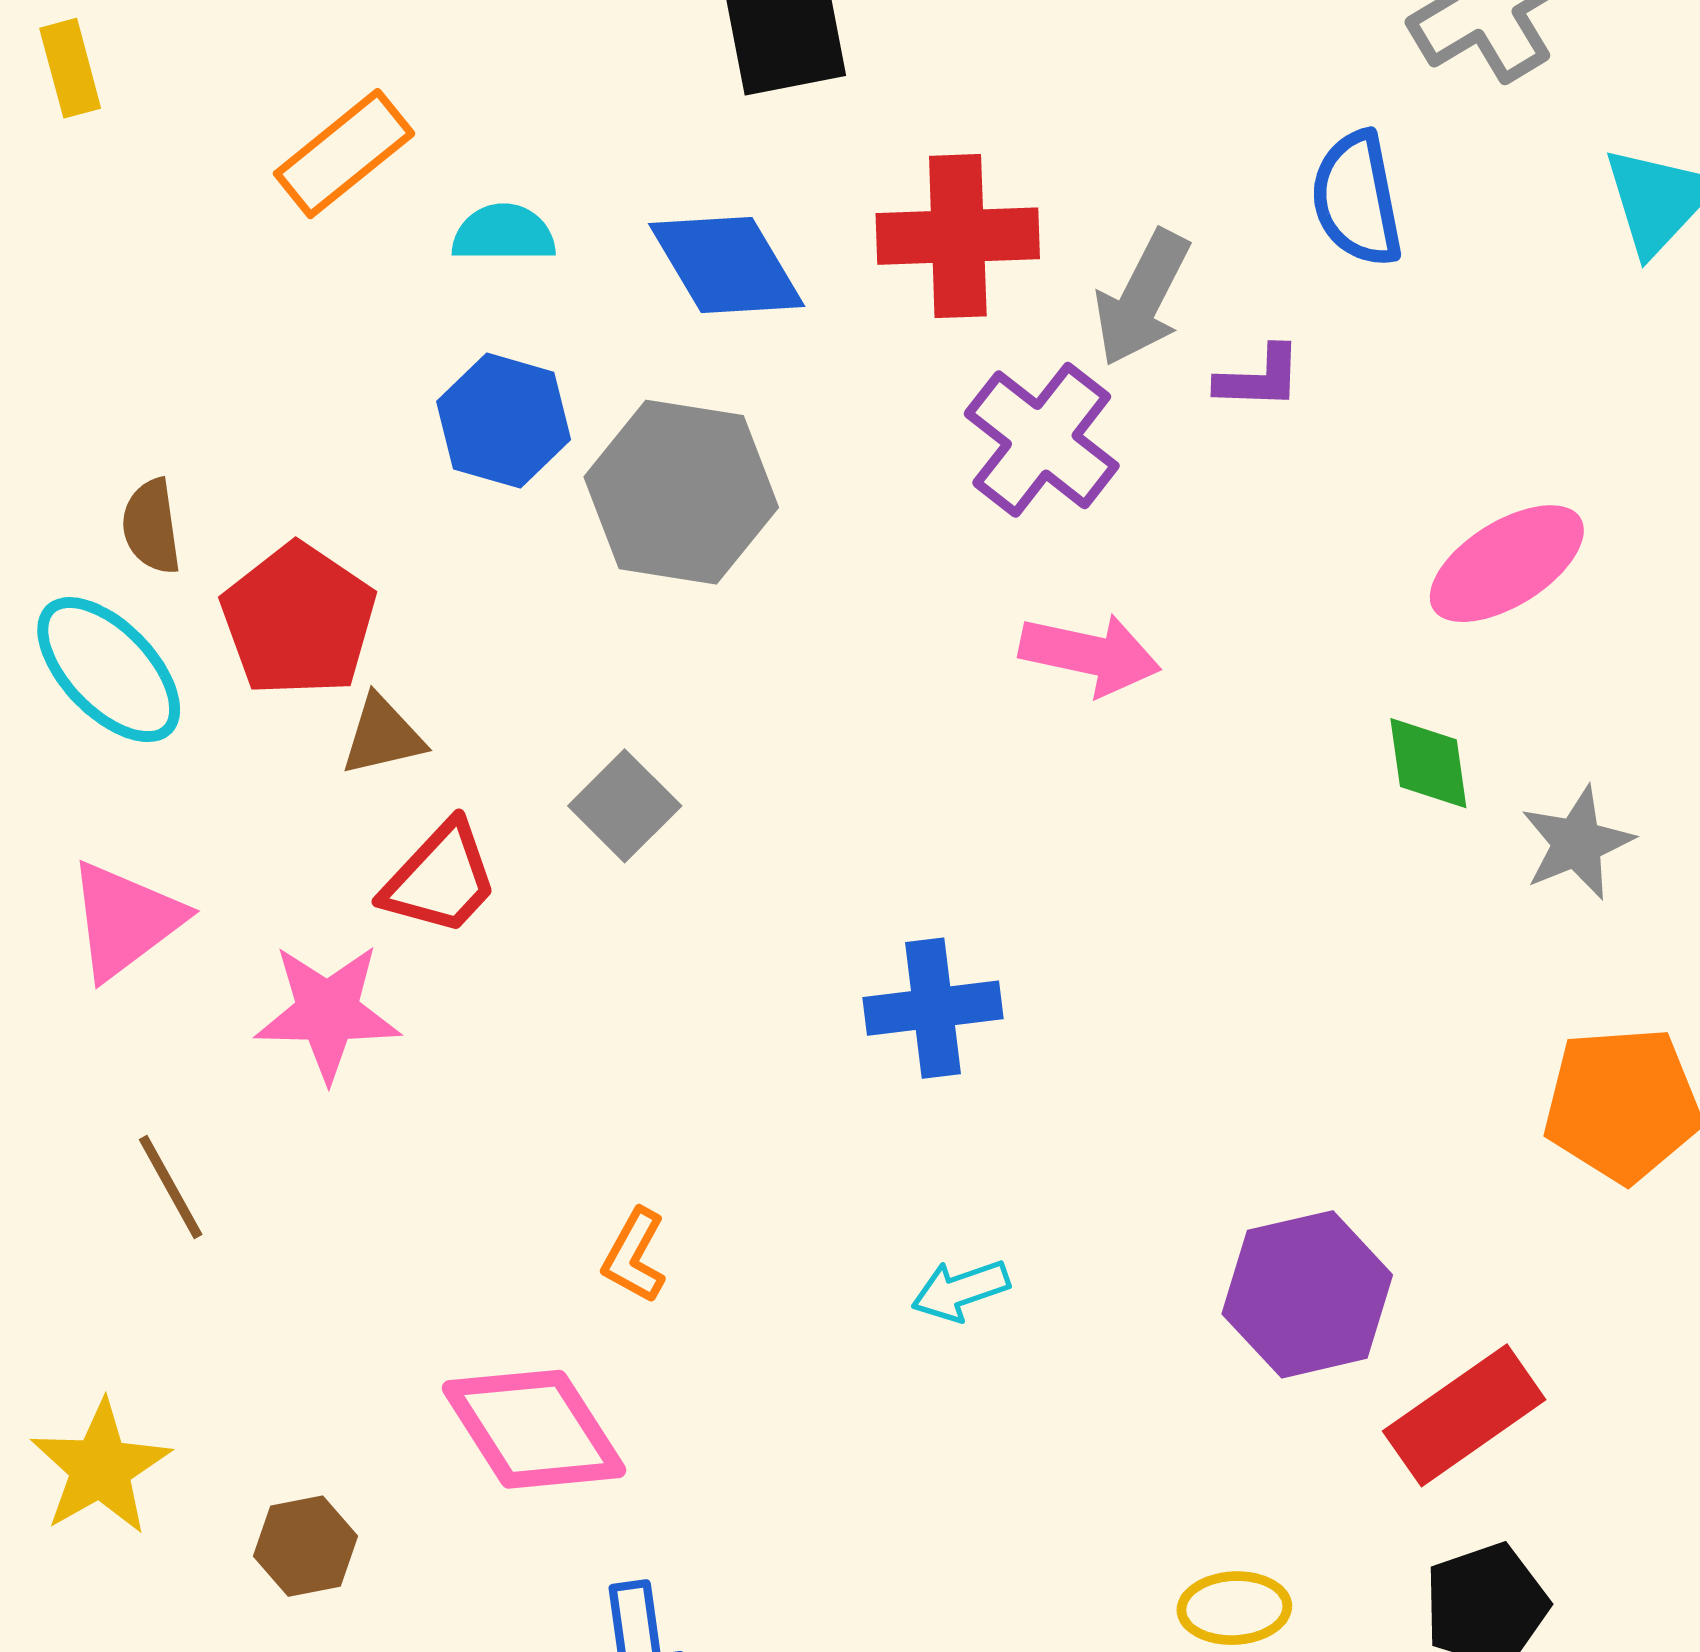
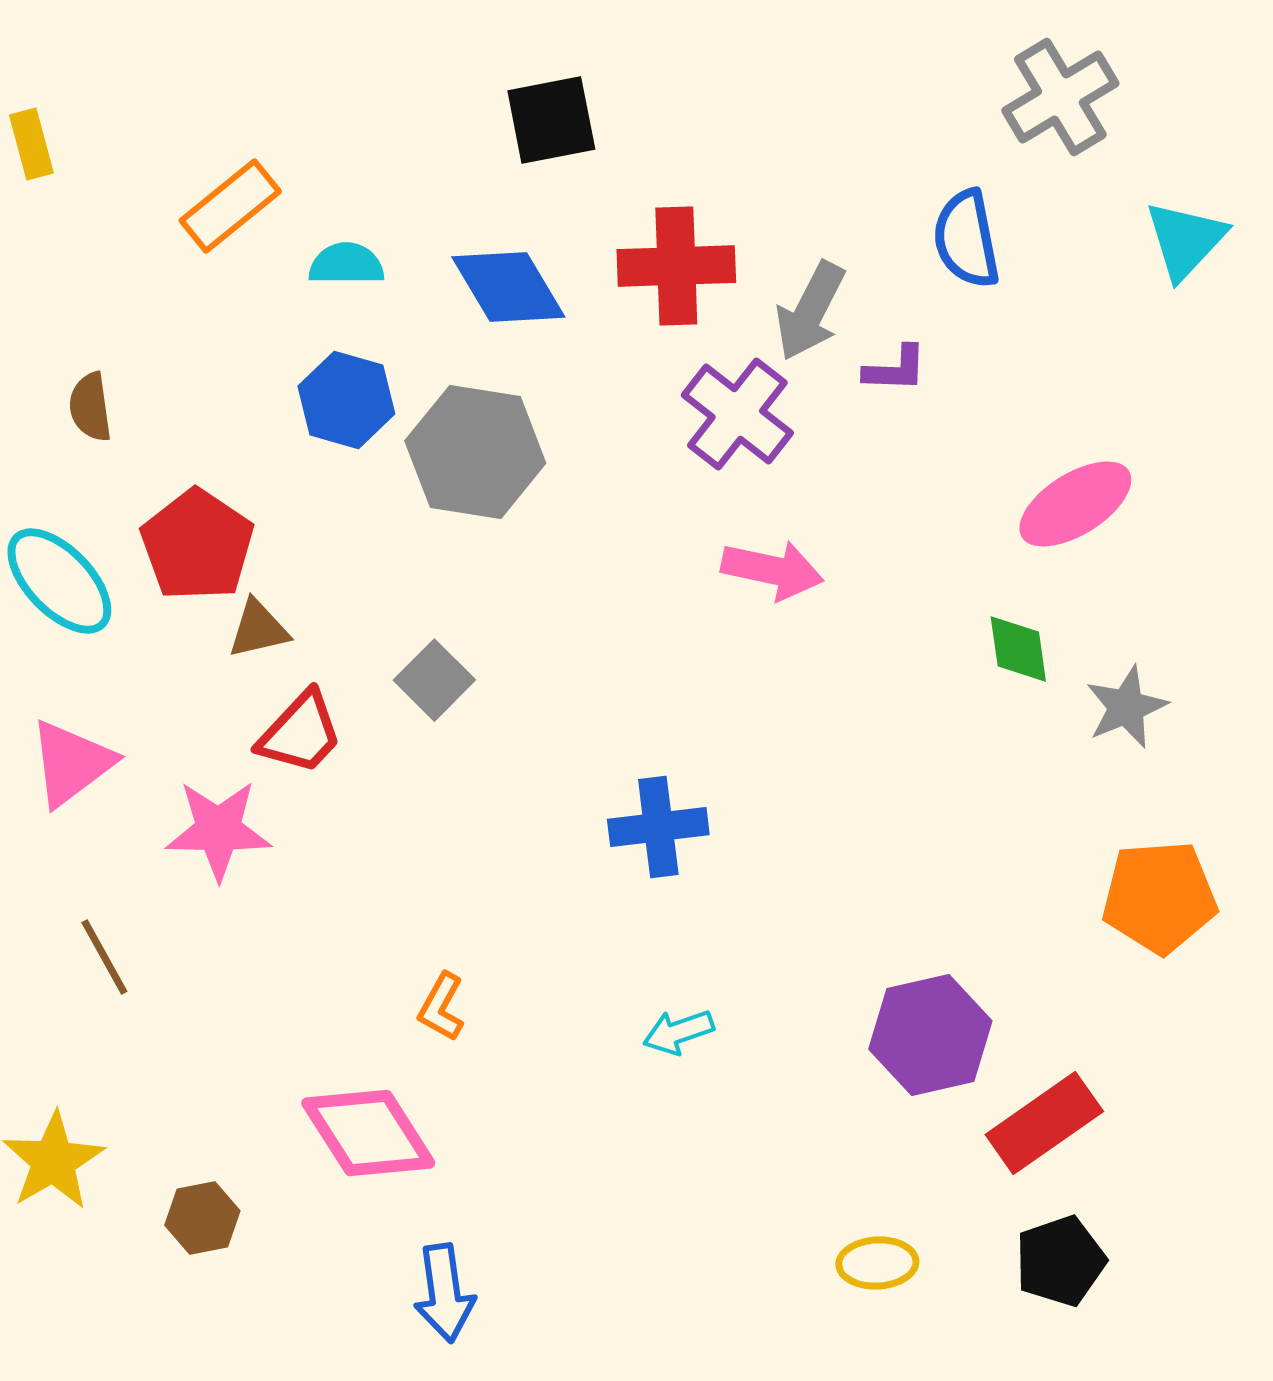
brown semicircle: (151, 526) -> (90, 407), moved

